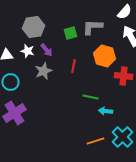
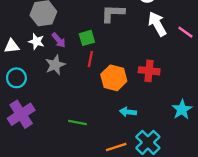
green square: (70, 33) -> (87, 38), moved
orange hexagon: (104, 56) -> (114, 78), moved
green line: (90, 97) -> (77, 122), moved

